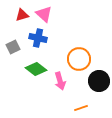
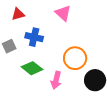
pink triangle: (44, 14) -> (63, 13), moved
pink arrow: (60, 81) -> (56, 80), turned 30

